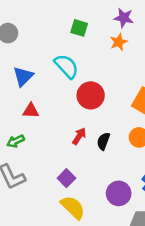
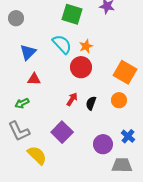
green square: (79, 28) -> (72, 14), size x1.5
orange star: (119, 42) -> (86, 46), moved
purple square: (66, 178) -> (62, 132), size x1.5
yellow semicircle: (73, 207) -> (37, 155), moved

